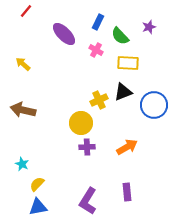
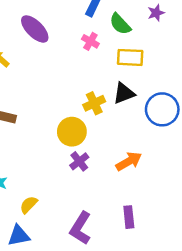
purple ellipse: (64, 34) -> (35, 29), moved
purple cross: (87, 147) -> (79, 161), turned -35
yellow semicircle: (37, 184) -> (29, 205), moved

